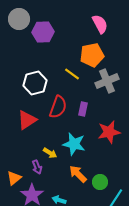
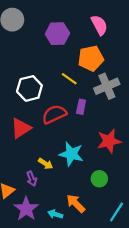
purple hexagon: (43, 32) -> (57, 34), moved
red semicircle: (58, 107) -> (54, 114), turned -135
purple rectangle: (83, 109) -> (81, 107), moved
orange arrow: (78, 174) -> (76, 203), moved
green circle: (100, 182) -> (99, 179), moved

